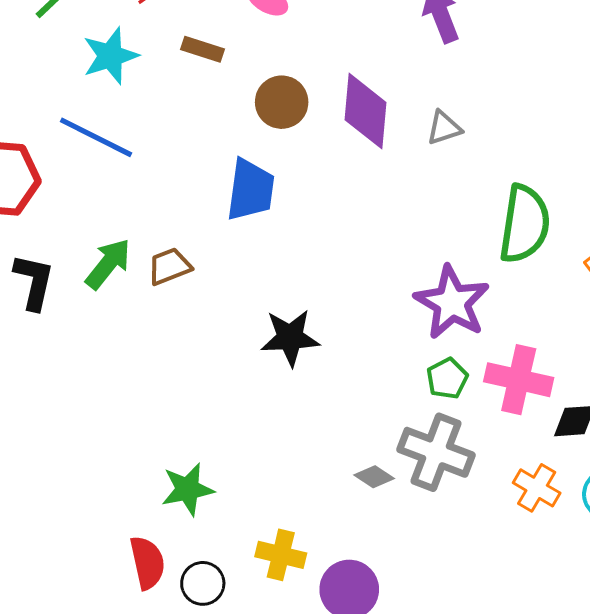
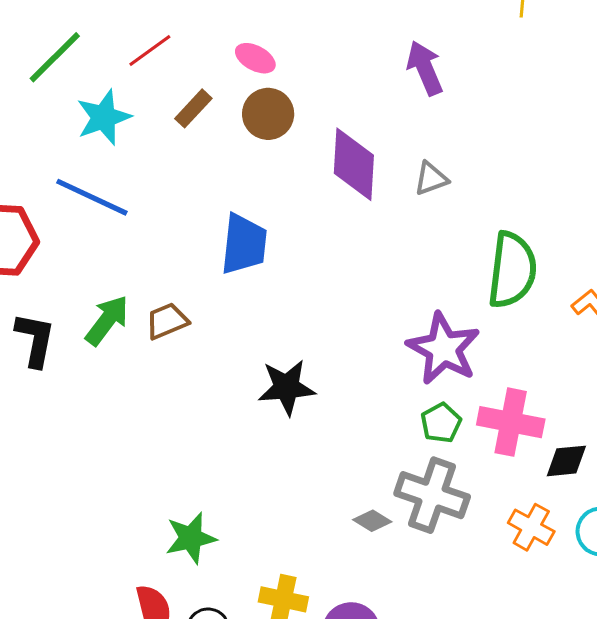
brown rectangle: (203, 49) -> (193, 108), turned -63
brown circle: (282, 102) -> (268, 114), moved

